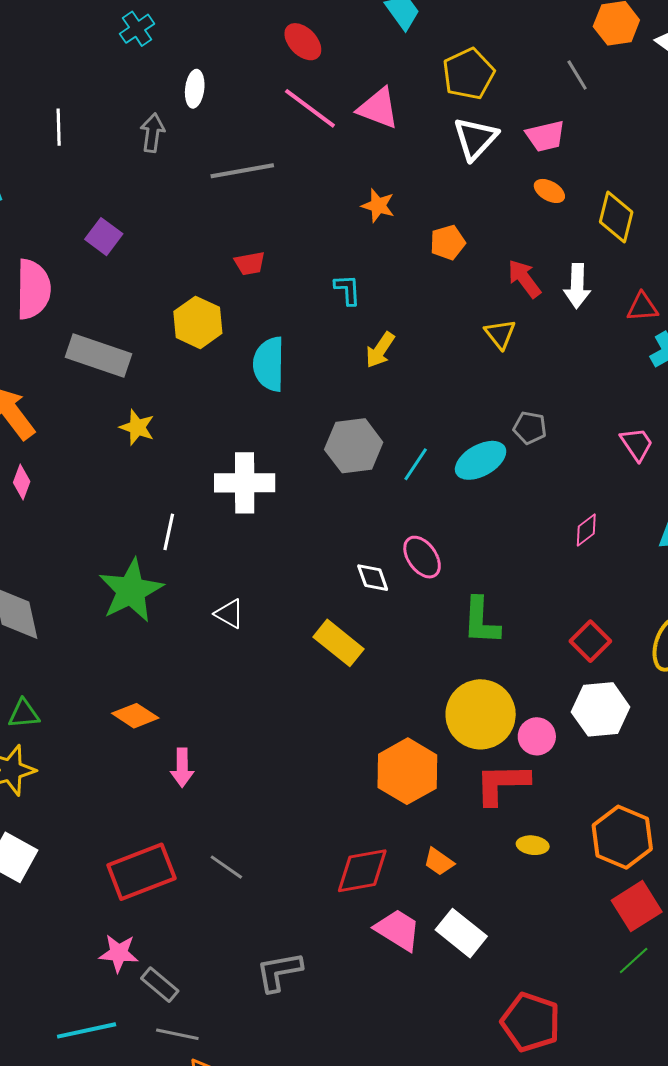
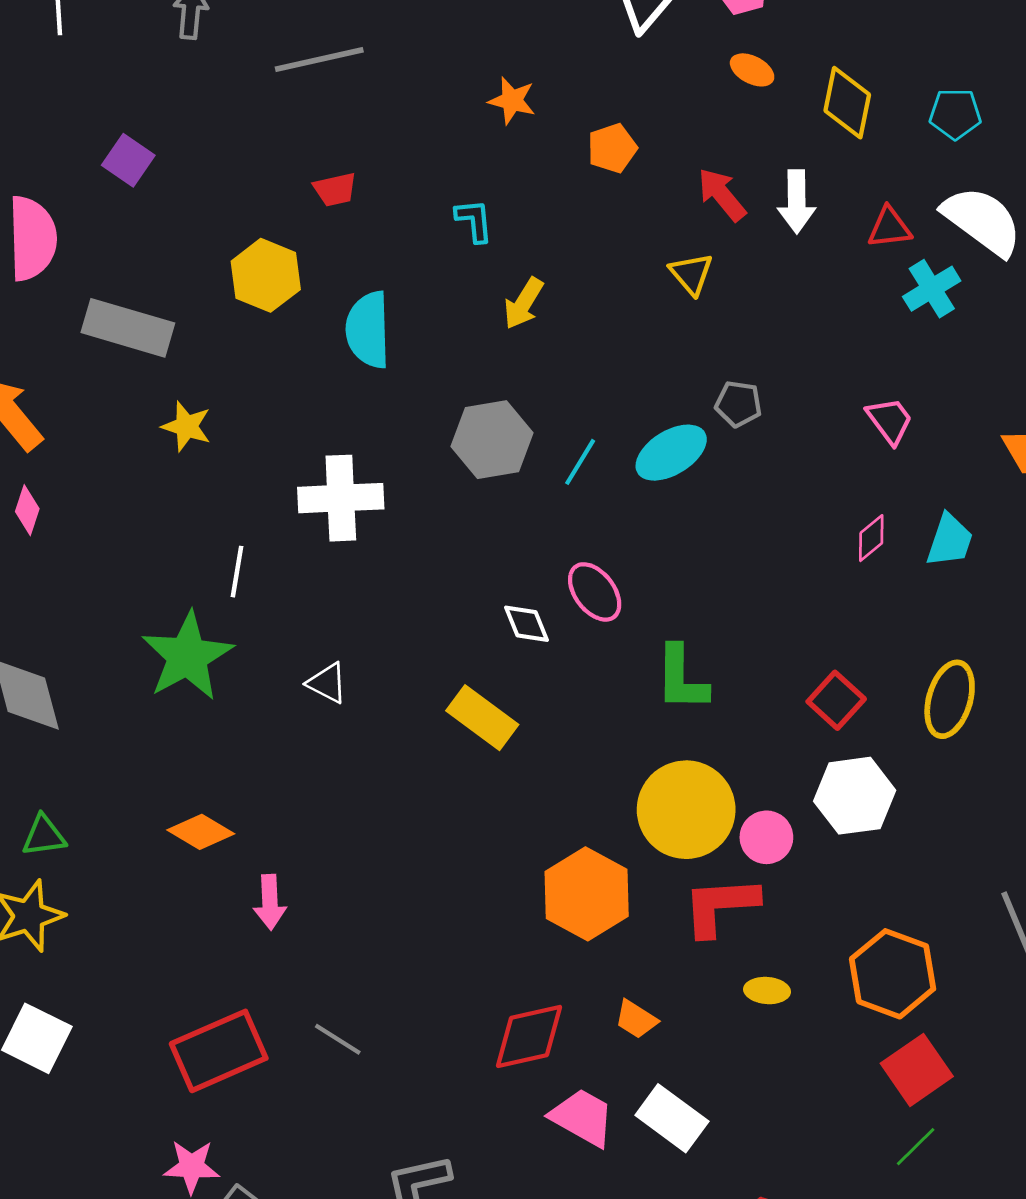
pink diamond: (586, 530) -> (871, 538), moved

